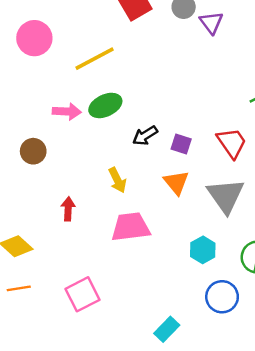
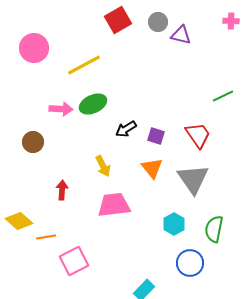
purple triangle: (211, 23) -> (181, 35), turned -40
orange line: (19, 288) -> (46, 237), moved

